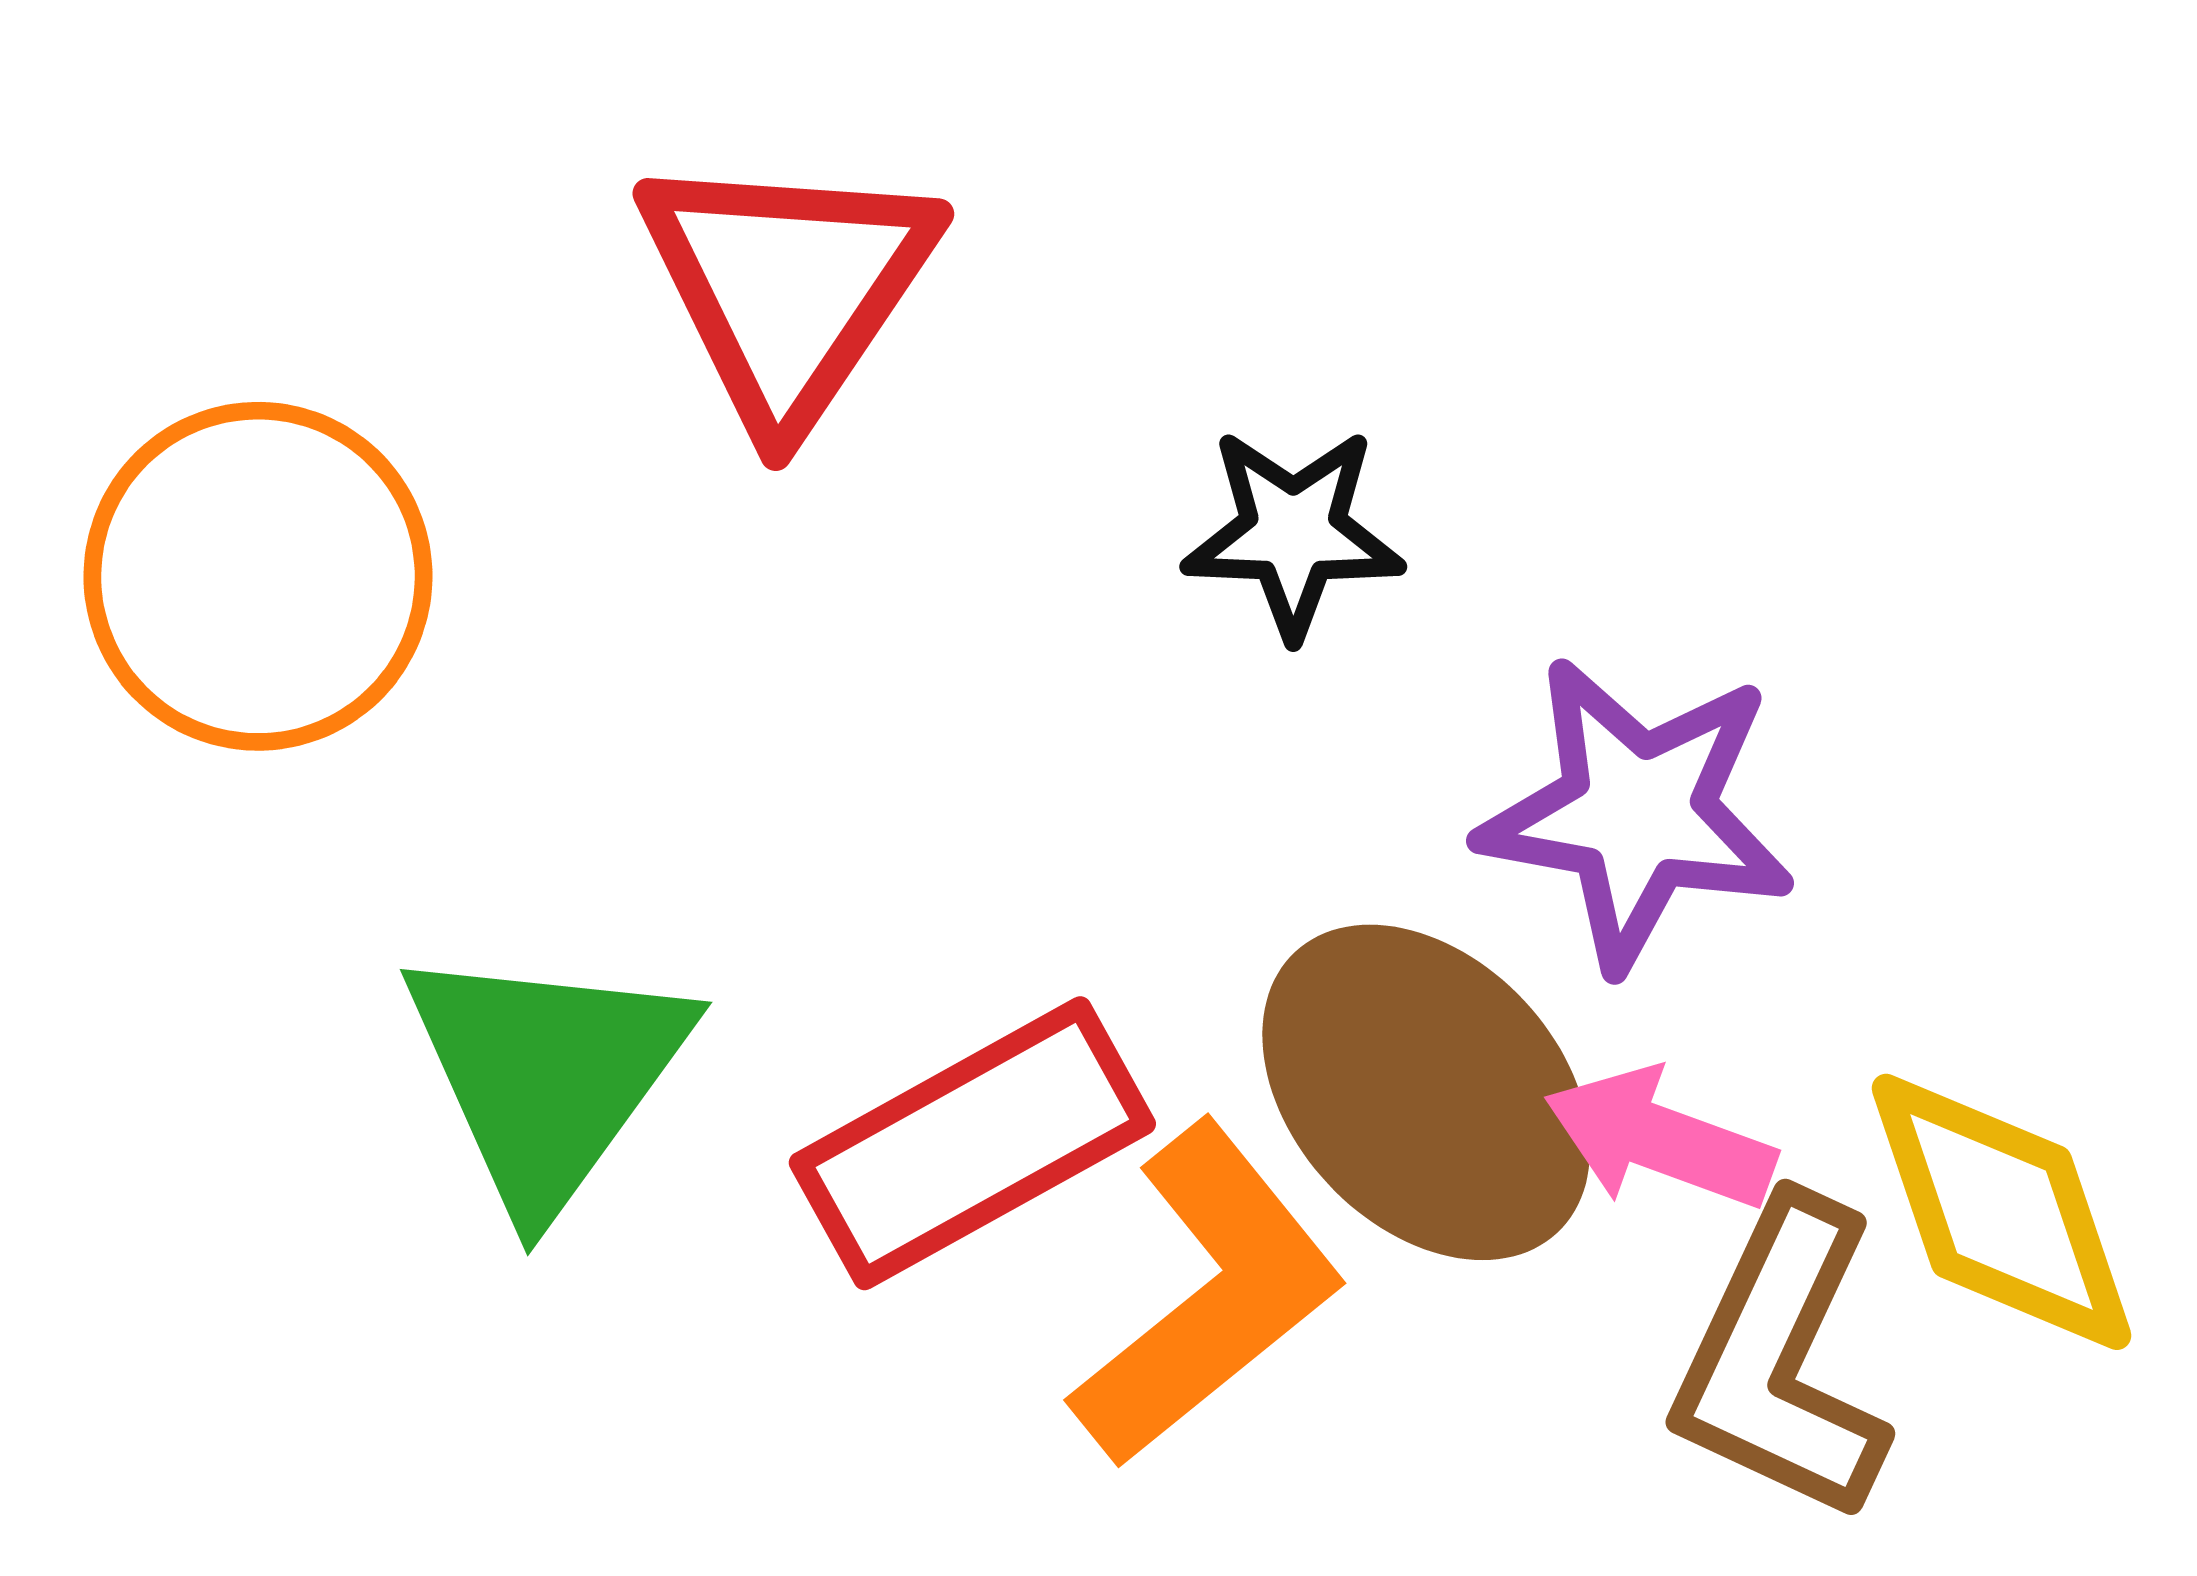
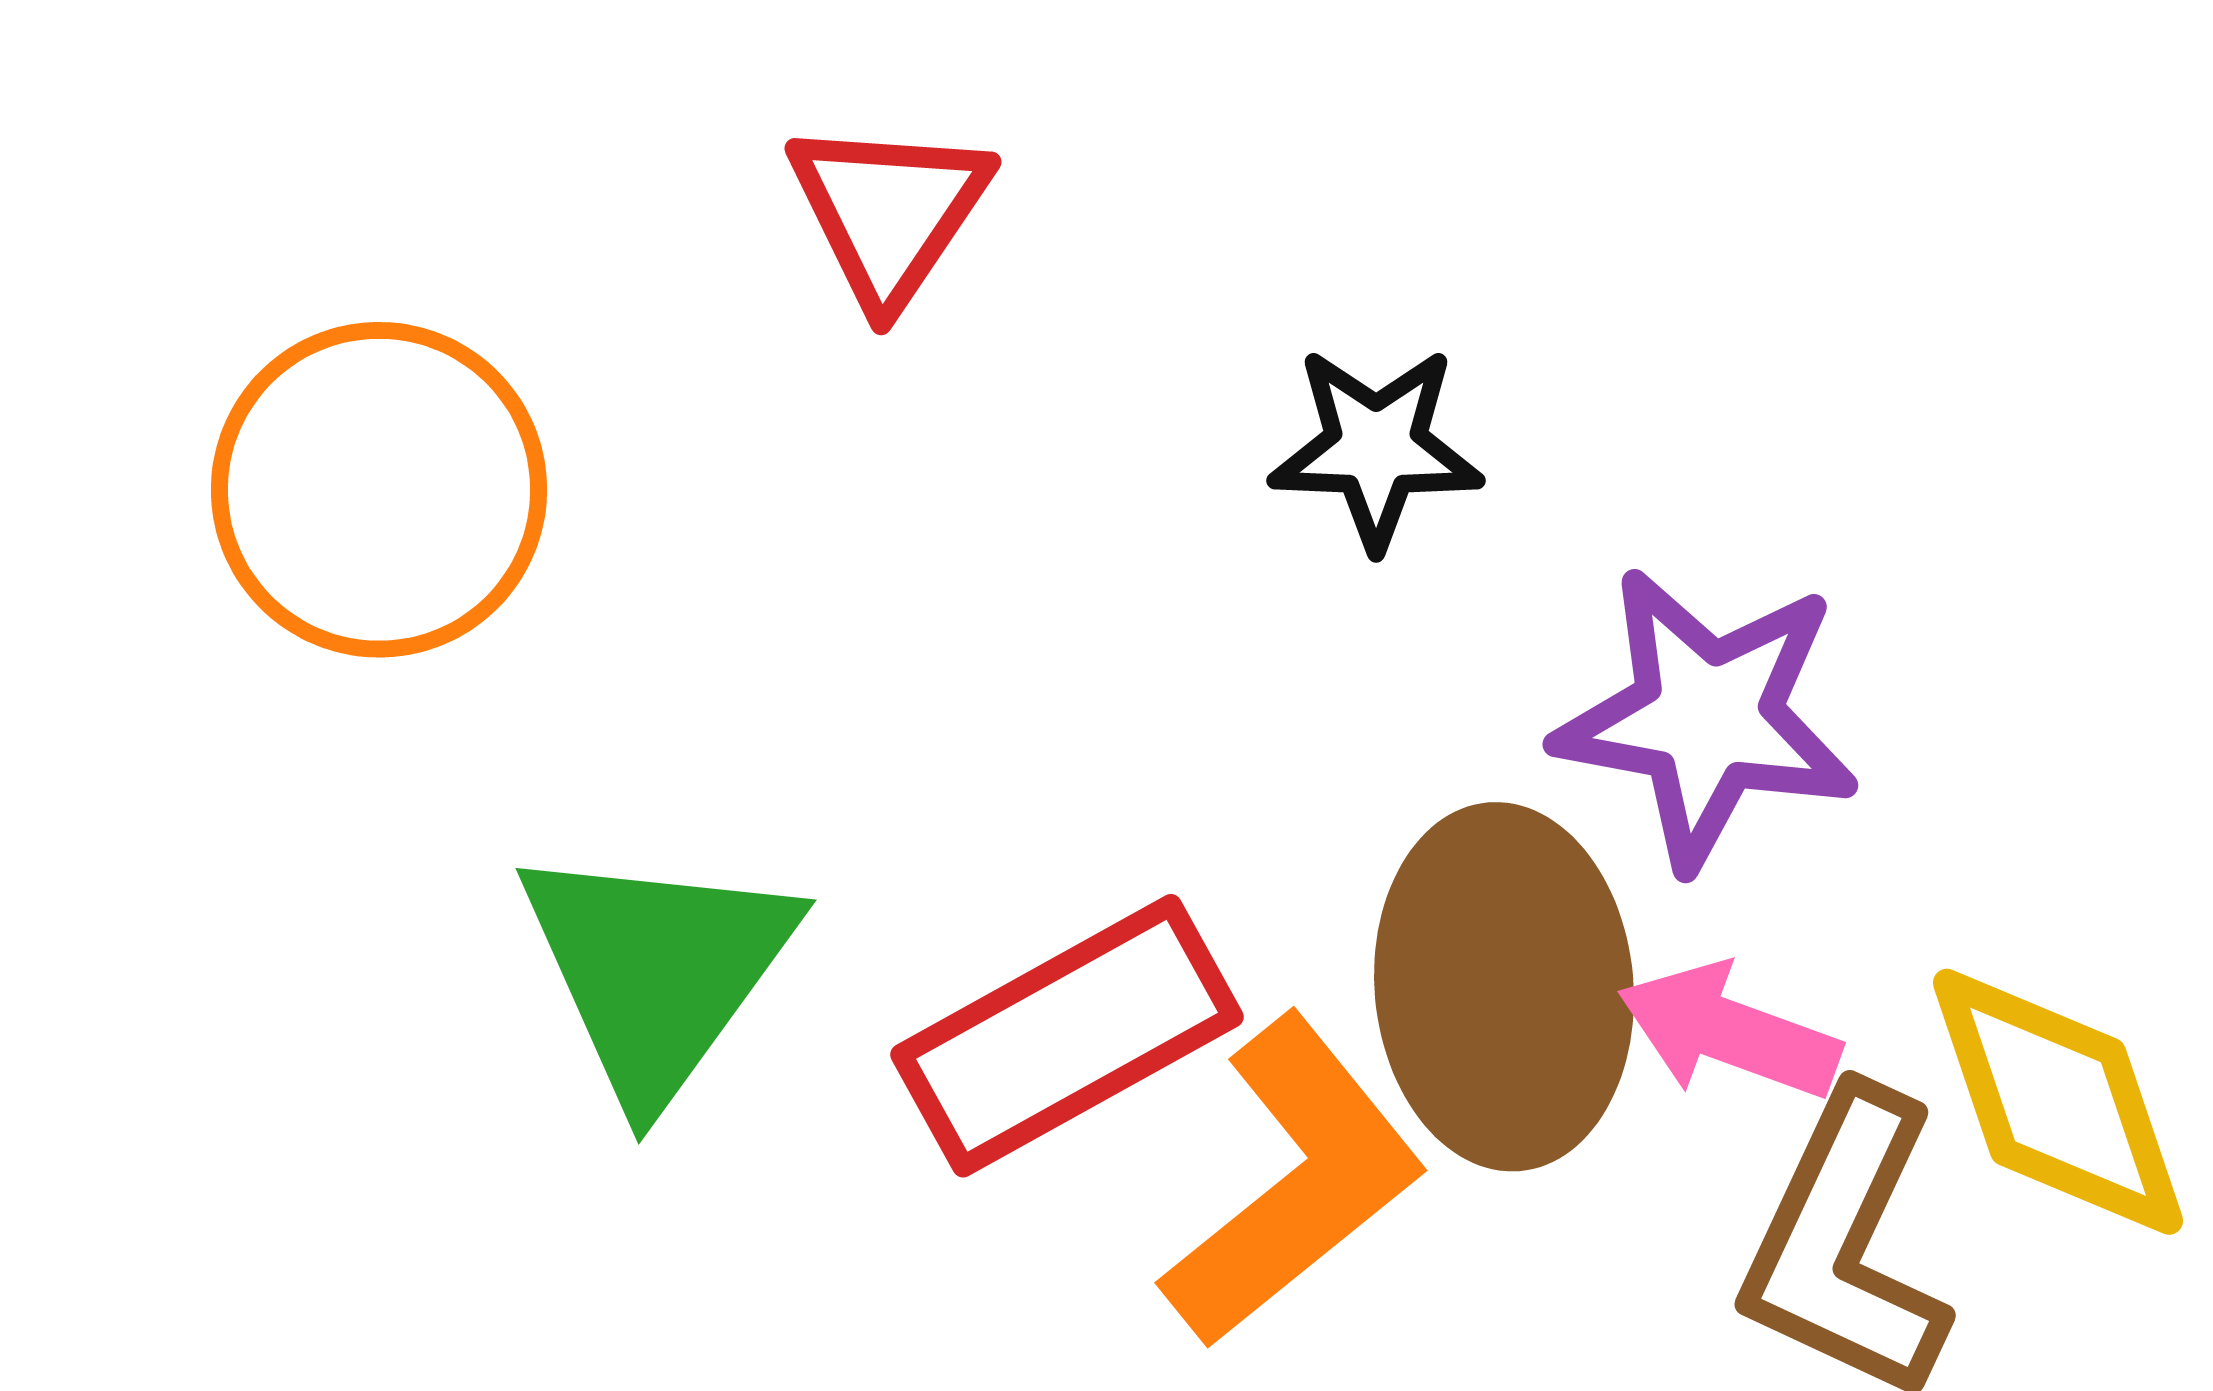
red triangle: (788, 288) -> (889, 212), size x0.7
brown ellipse: (1426, 1092) -> (1504, 987), turned 38

